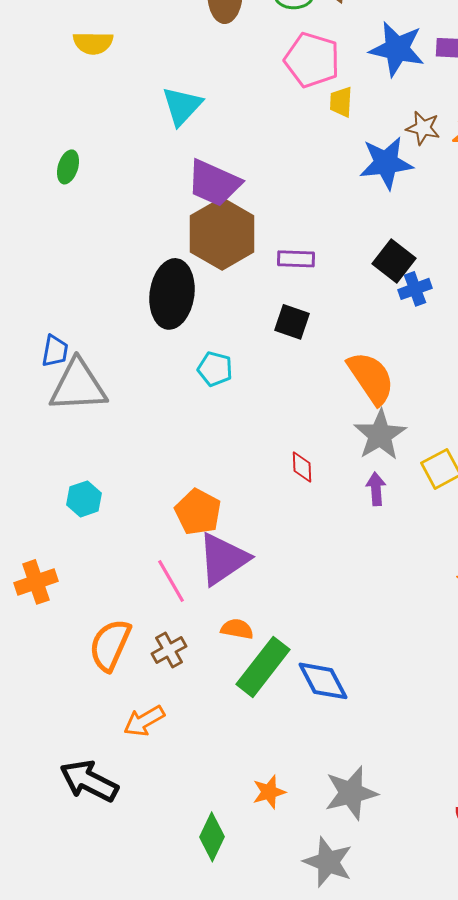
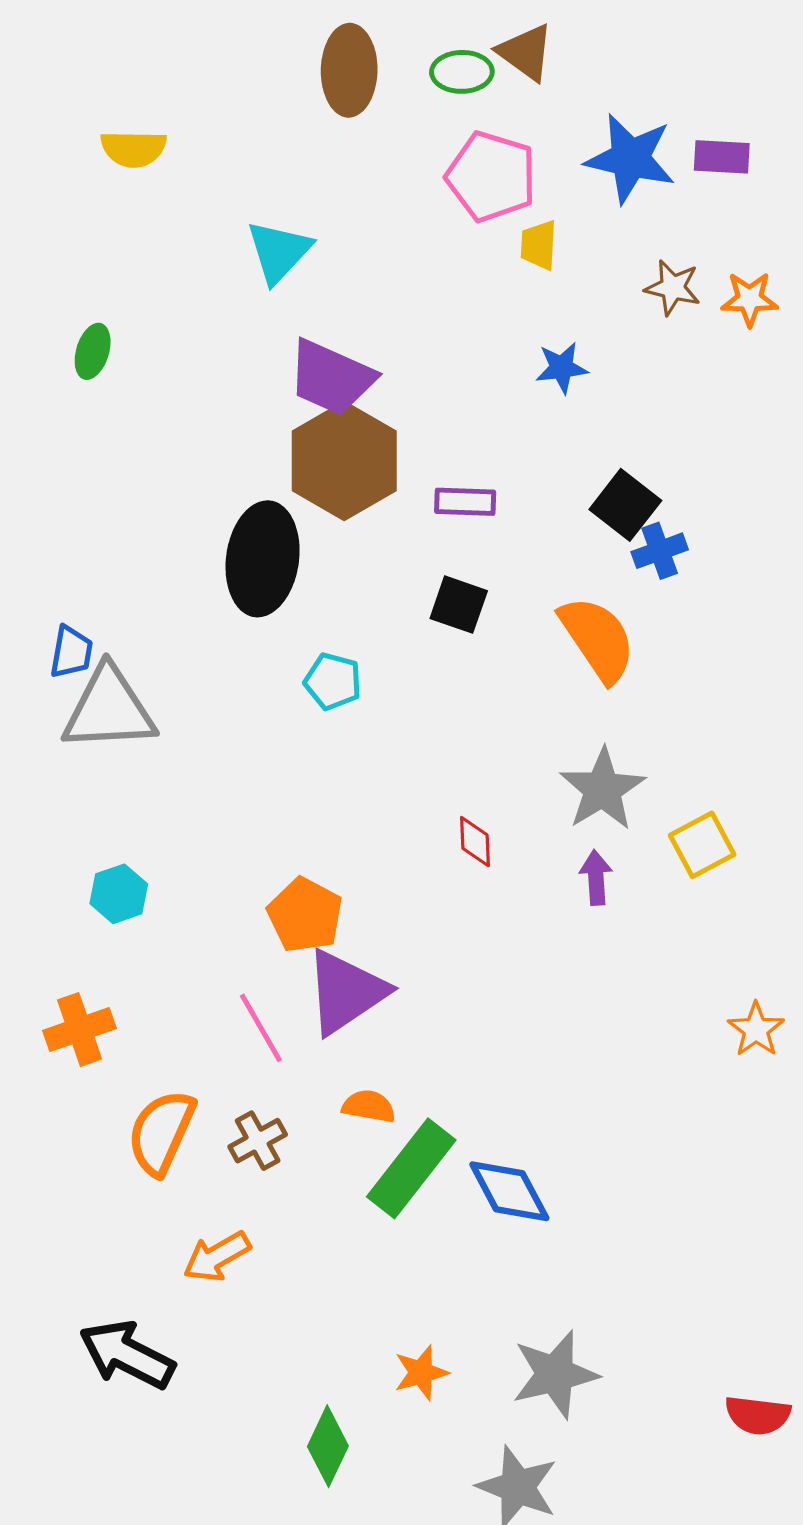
blue star: (386, 163) -> (562, 368), moved, size x0.6
orange semicircle: (371, 378) -> (598, 639), moved
orange cross: (36, 582) -> (80, 1029), moved

